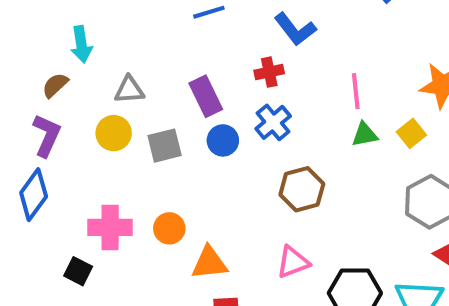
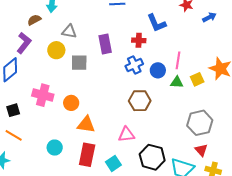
yellow square: (411, 133) -> (197, 79), moved
blue circle: (223, 140) -> (158, 70), moved
black square: (78, 271) -> (13, 110), moved, turned 32

